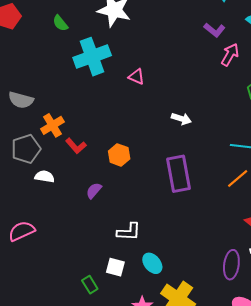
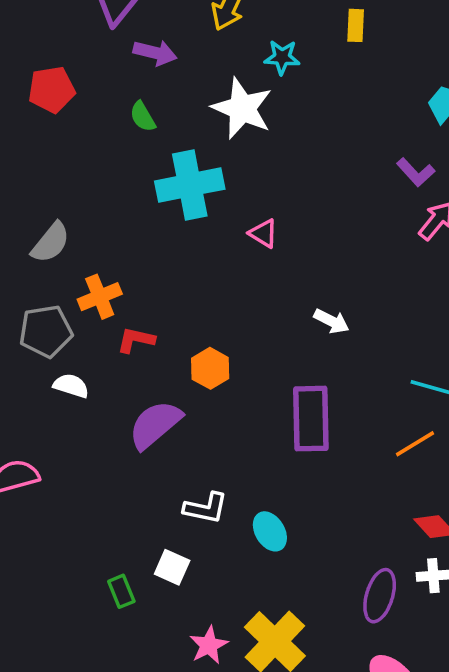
gray semicircle: (21, 100) -> (51, 243), turned -75
red L-shape: (76, 146) -> (136, 340), turned 135
purple semicircle: (94, 191) -> (155, 425), size x1.8
cyan ellipse: (152, 263) -> (270, 531), moved

